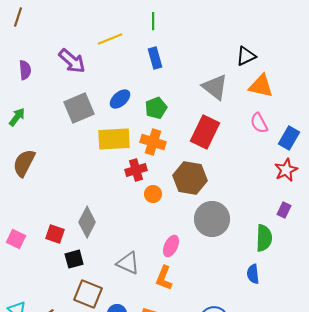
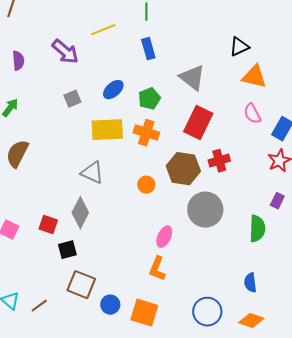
gray triangle: (215, 87) -> (192, 78), moved
gray square: (79, 108) -> (72, 99), size x0.6
red cross: (136, 170) -> (219, 161), moved
gray triangle: (128, 263) -> (92, 173), moved
blue semicircle: (253, 274) -> (250, 283), moved

